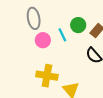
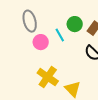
yellow cross: (47, 76) -> (48, 77), turned 30

